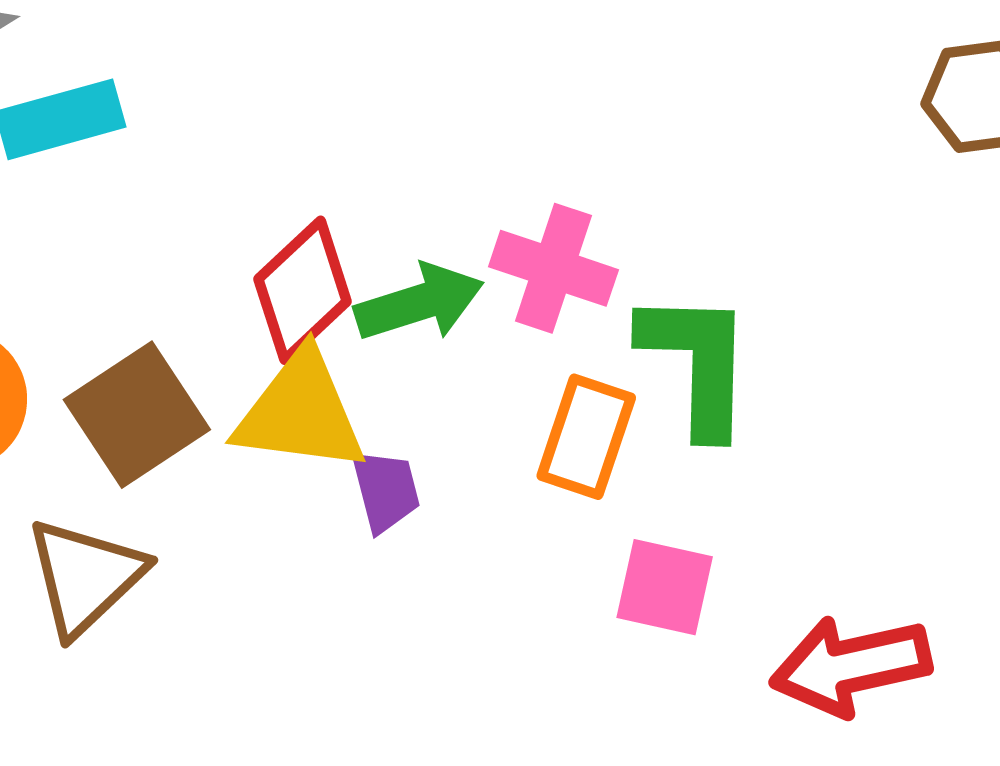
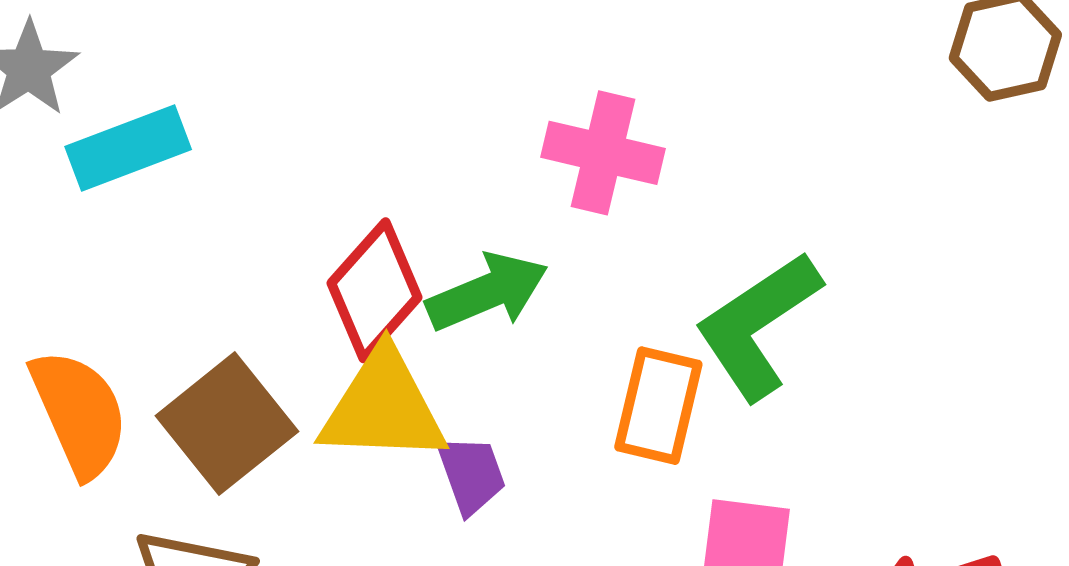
pink cross: (553, 268) -> (603, 153), moved
green L-shape: (697, 363) -> (758, 325), turned -120

